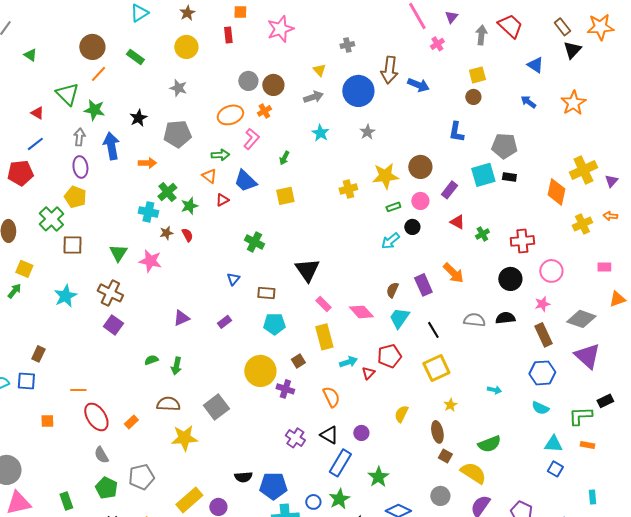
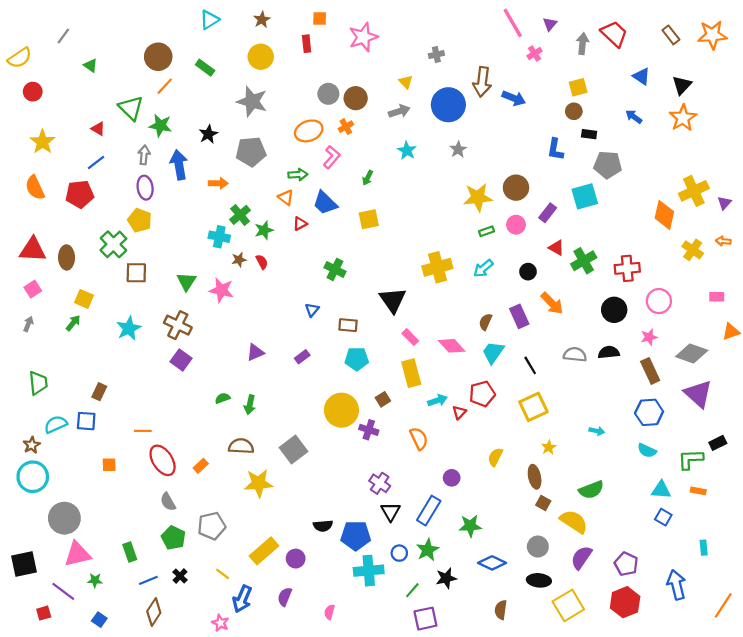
black triangle: (572, 50) -> (682, 85), moved
gray star: (178, 88) -> (252, 101), size x1.6
black rectangle: (509, 177) -> (589, 134), moved
yellow cross: (348, 189) -> (437, 267), moved, size x1.5
yellow cross: (582, 224) -> (693, 250), turned -30
black circle: (412, 227) -> (528, 272), moved
green cross: (482, 234) -> (584, 261), size x1.6
black triangle: (329, 435) -> (391, 512), moved, turned 30
green star: (378, 477) -> (470, 526), turned 30

